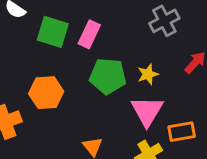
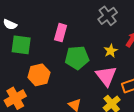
green square: (53, 32) -> (21, 45), moved
yellow star: (148, 74) -> (111, 51), moved

